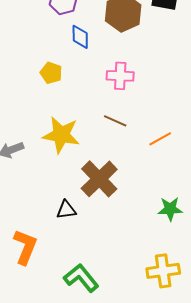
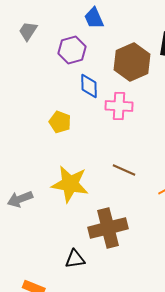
pink cross: (120, 76) -> (119, 106), moved
brown cross: (99, 179) -> (108, 228), turned 30

